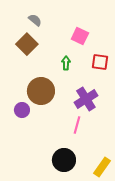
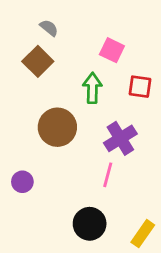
green arrow: (66, 63) -> (92, 88), size x1.5
purple circle: (22, 110) -> (22, 182), moved

